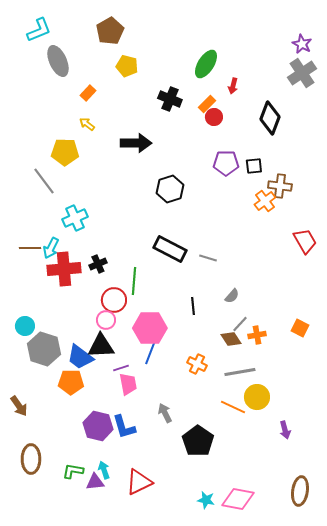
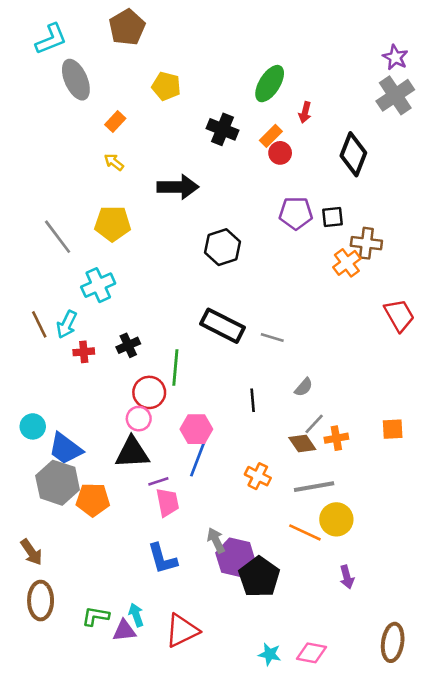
brown pentagon: (110, 31) -> (127, 27), moved
yellow pentagon: (65, 152) -> (113, 224), moved
brown line: (30, 248) -> (39, 324), turned 65
red cross: (64, 269) -> (84, 352), size x0.5
pink hexagon: (150, 328) -> (196, 429), size x0.7
orange square: (300, 328) -> (393, 429), turned -30
gray hexagon: (44, 349) -> (58, 483), moved
blue trapezoid: (80, 357) -> (65, 449), moved
brown arrow: (19, 406) -> (31, 552), moved
purple hexagon: (98, 426) -> (236, 557), moved
purple arrow: (285, 430) -> (347, 577), moved
pink diamond: (238, 499) -> (311, 653), size x0.7

